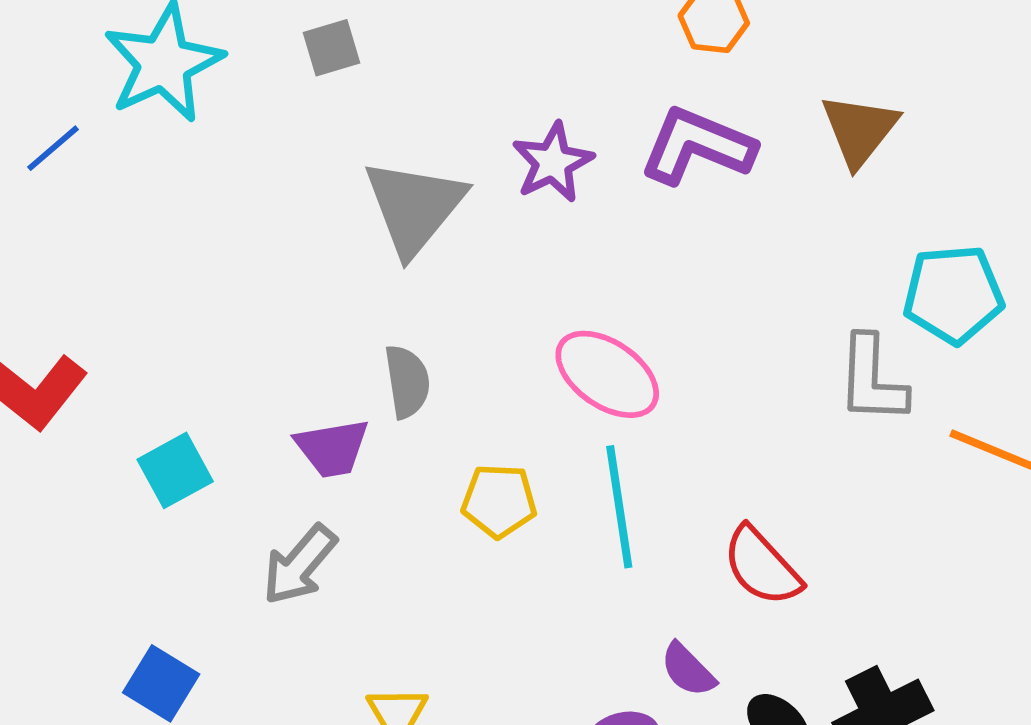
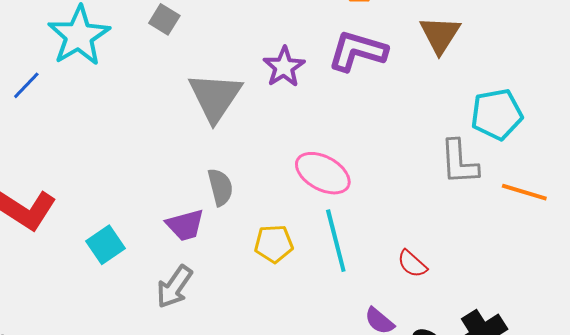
gray square: (331, 48) -> (164, 19), turned -36
red semicircle: (762, 566) -> (412, 264), size x0.7

